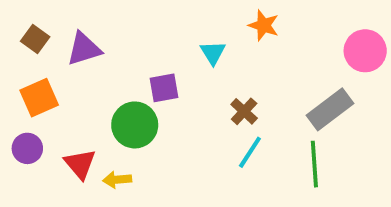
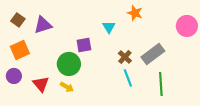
gray rectangle: (330, 109) -> (153, 54), moved
cyan line: (250, 152) -> (128, 78), turned -54
yellow arrow: (117, 180) -> (67, 87), moved, turned -144

